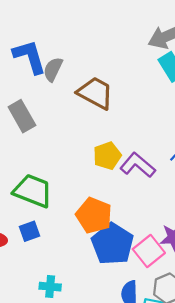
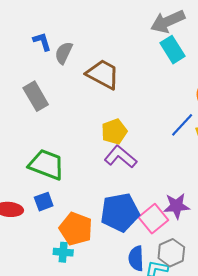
blue L-shape: (30, 57) -> (42, 41), size x0.6
purple L-shape: (138, 165) -> (120, 157), moved
orange pentagon: (94, 215) -> (76, 229), moved
blue pentagon: (112, 244) -> (120, 212), turned 30

